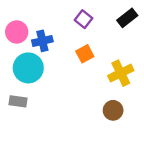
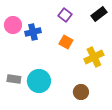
orange square: (85, 54) -> (66, 42), turned -32
cyan circle: (28, 68) -> (39, 81), moved
brown circle: (113, 110) -> (81, 92), moved

